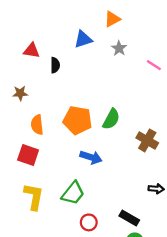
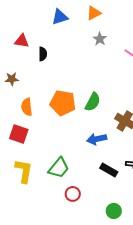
blue triangle: (83, 39) -> (60, 17), moved
blue arrow: (91, 157) -> (97, 139), moved, turned 150
black rectangle: (129, 218) -> (109, 170), moved

